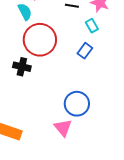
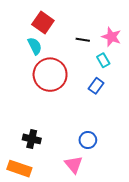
black cross: (22, 67) -> (32, 139), moved
blue circle: (77, 104) -> (88, 140), size x0.7

